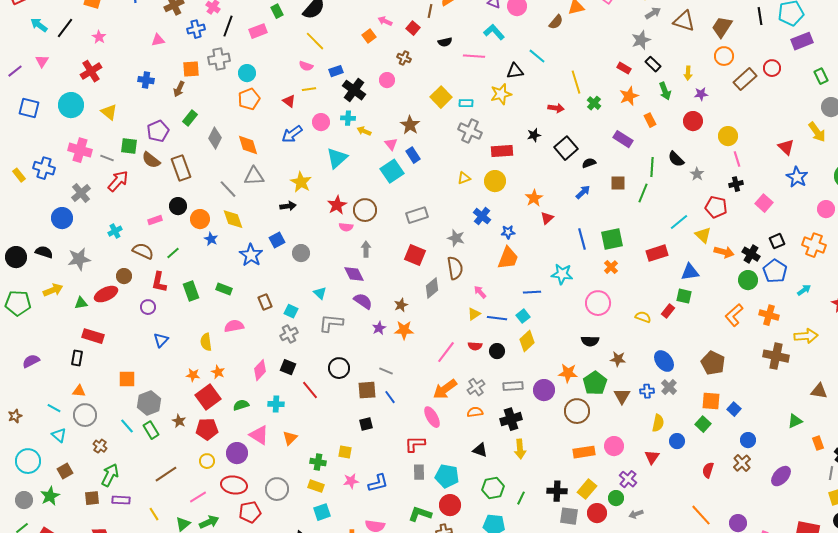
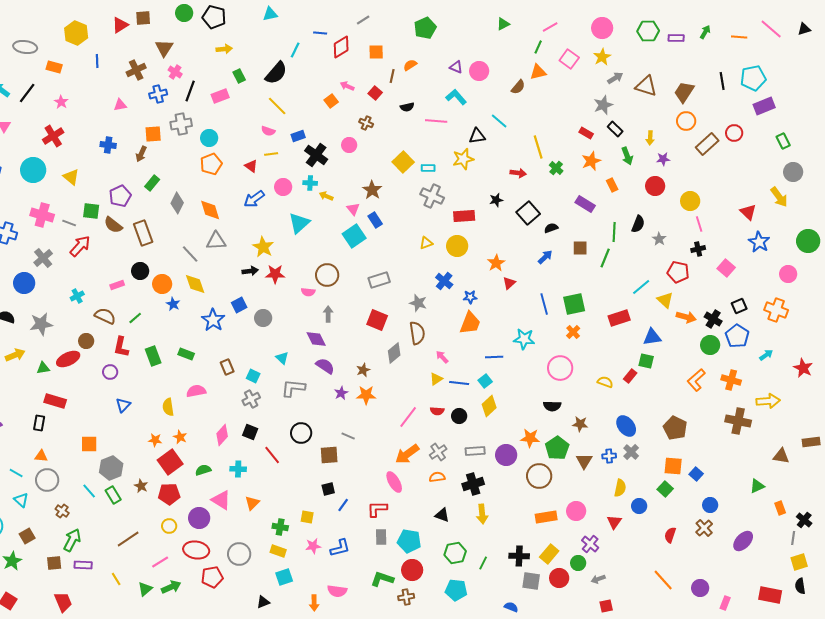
black semicircle: (676, 159) -> (638, 224), turned -114
red star: (337, 205) -> (275, 274), moved, turned 30
blue line: (390, 397) -> (343, 505), moved, turned 72

